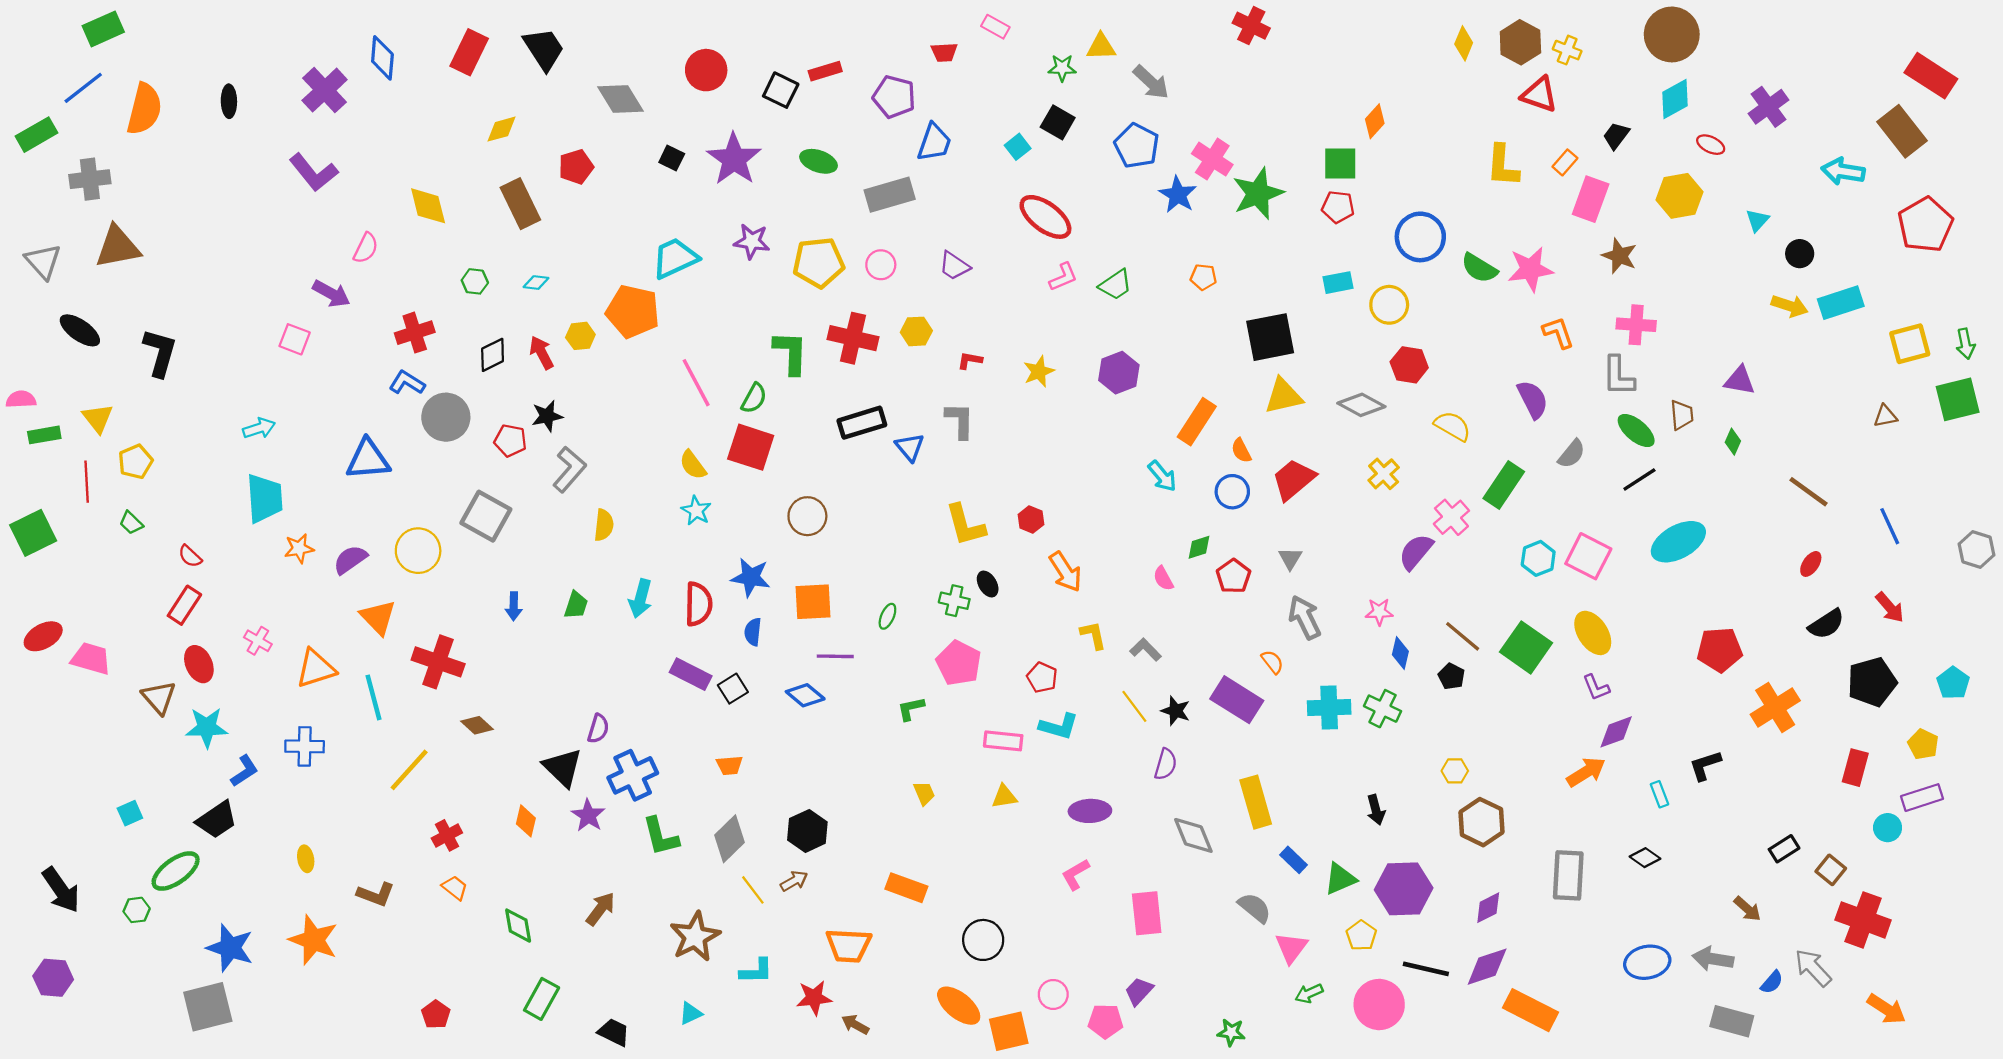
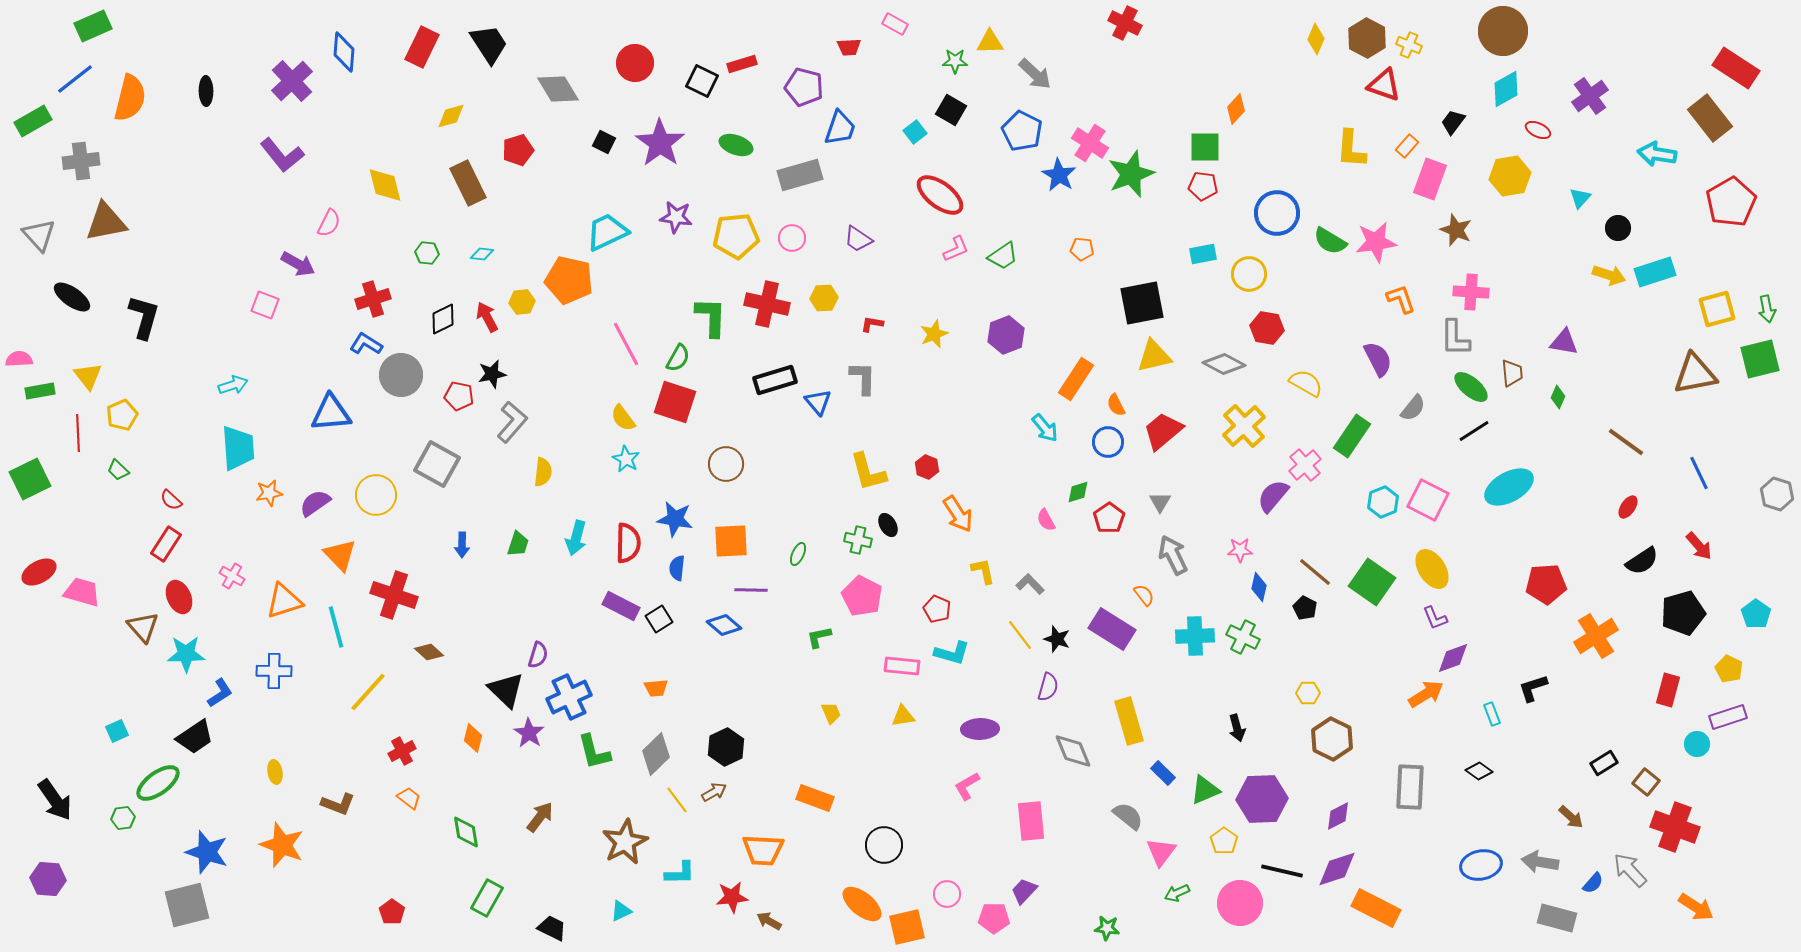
brown triangle: (1885, 416) -> (1695, 374), size x2.0
yellow cross: (1384, 474) -> (1244, 426), size x1.5

